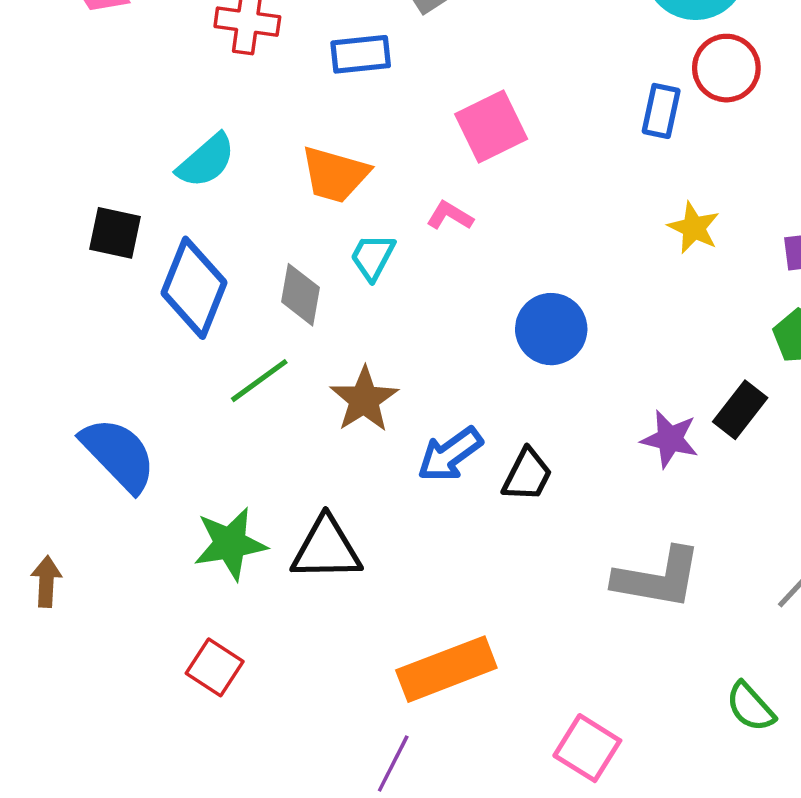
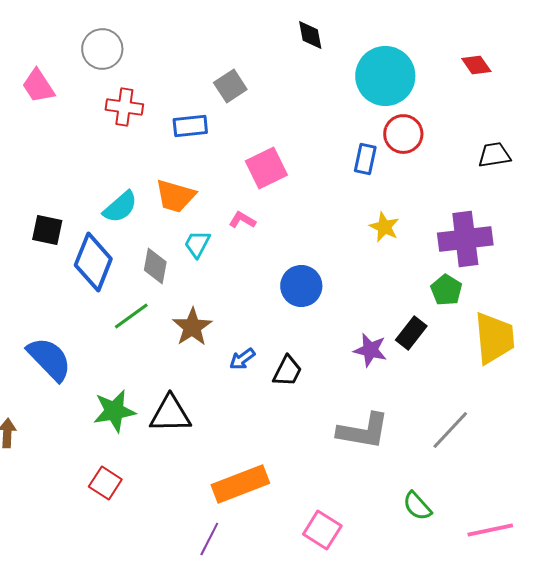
cyan semicircle: (206, 161) -> (120, 207), moved
blue arrow: (450, 454) -> (242, 359), size x0.7

